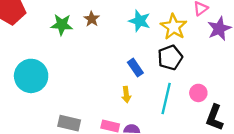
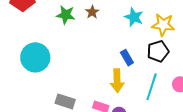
yellow star: (174, 27) -> (163, 25), turned -30
yellow arrow: (126, 95) -> (117, 81), size x1.6

